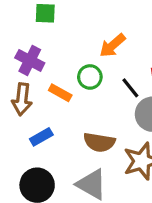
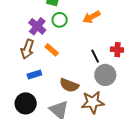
orange arrow: (112, 45) -> (91, 17), moved
green circle: (90, 77) -> (60, 20), moved

